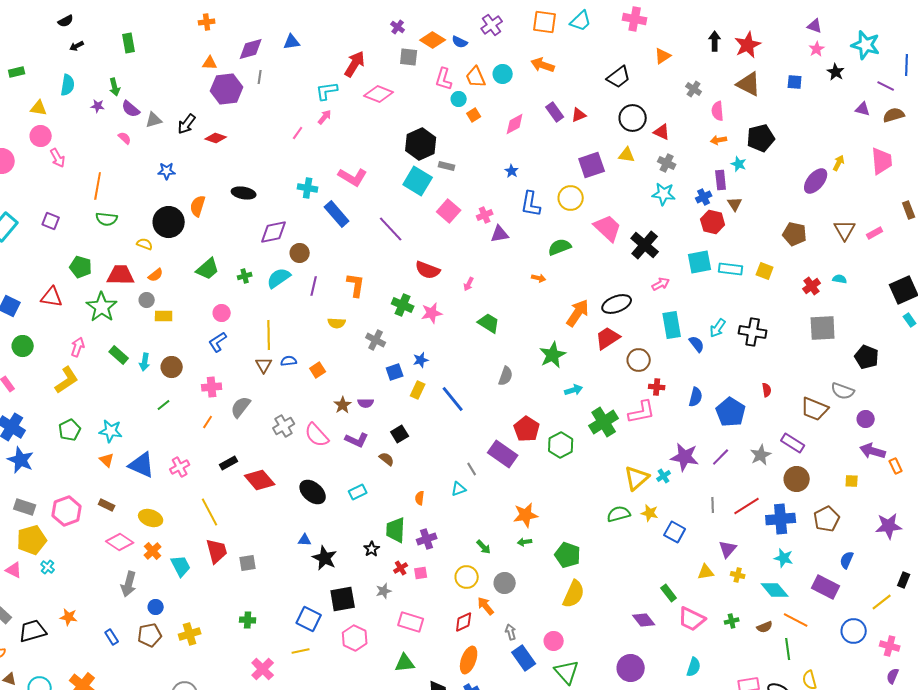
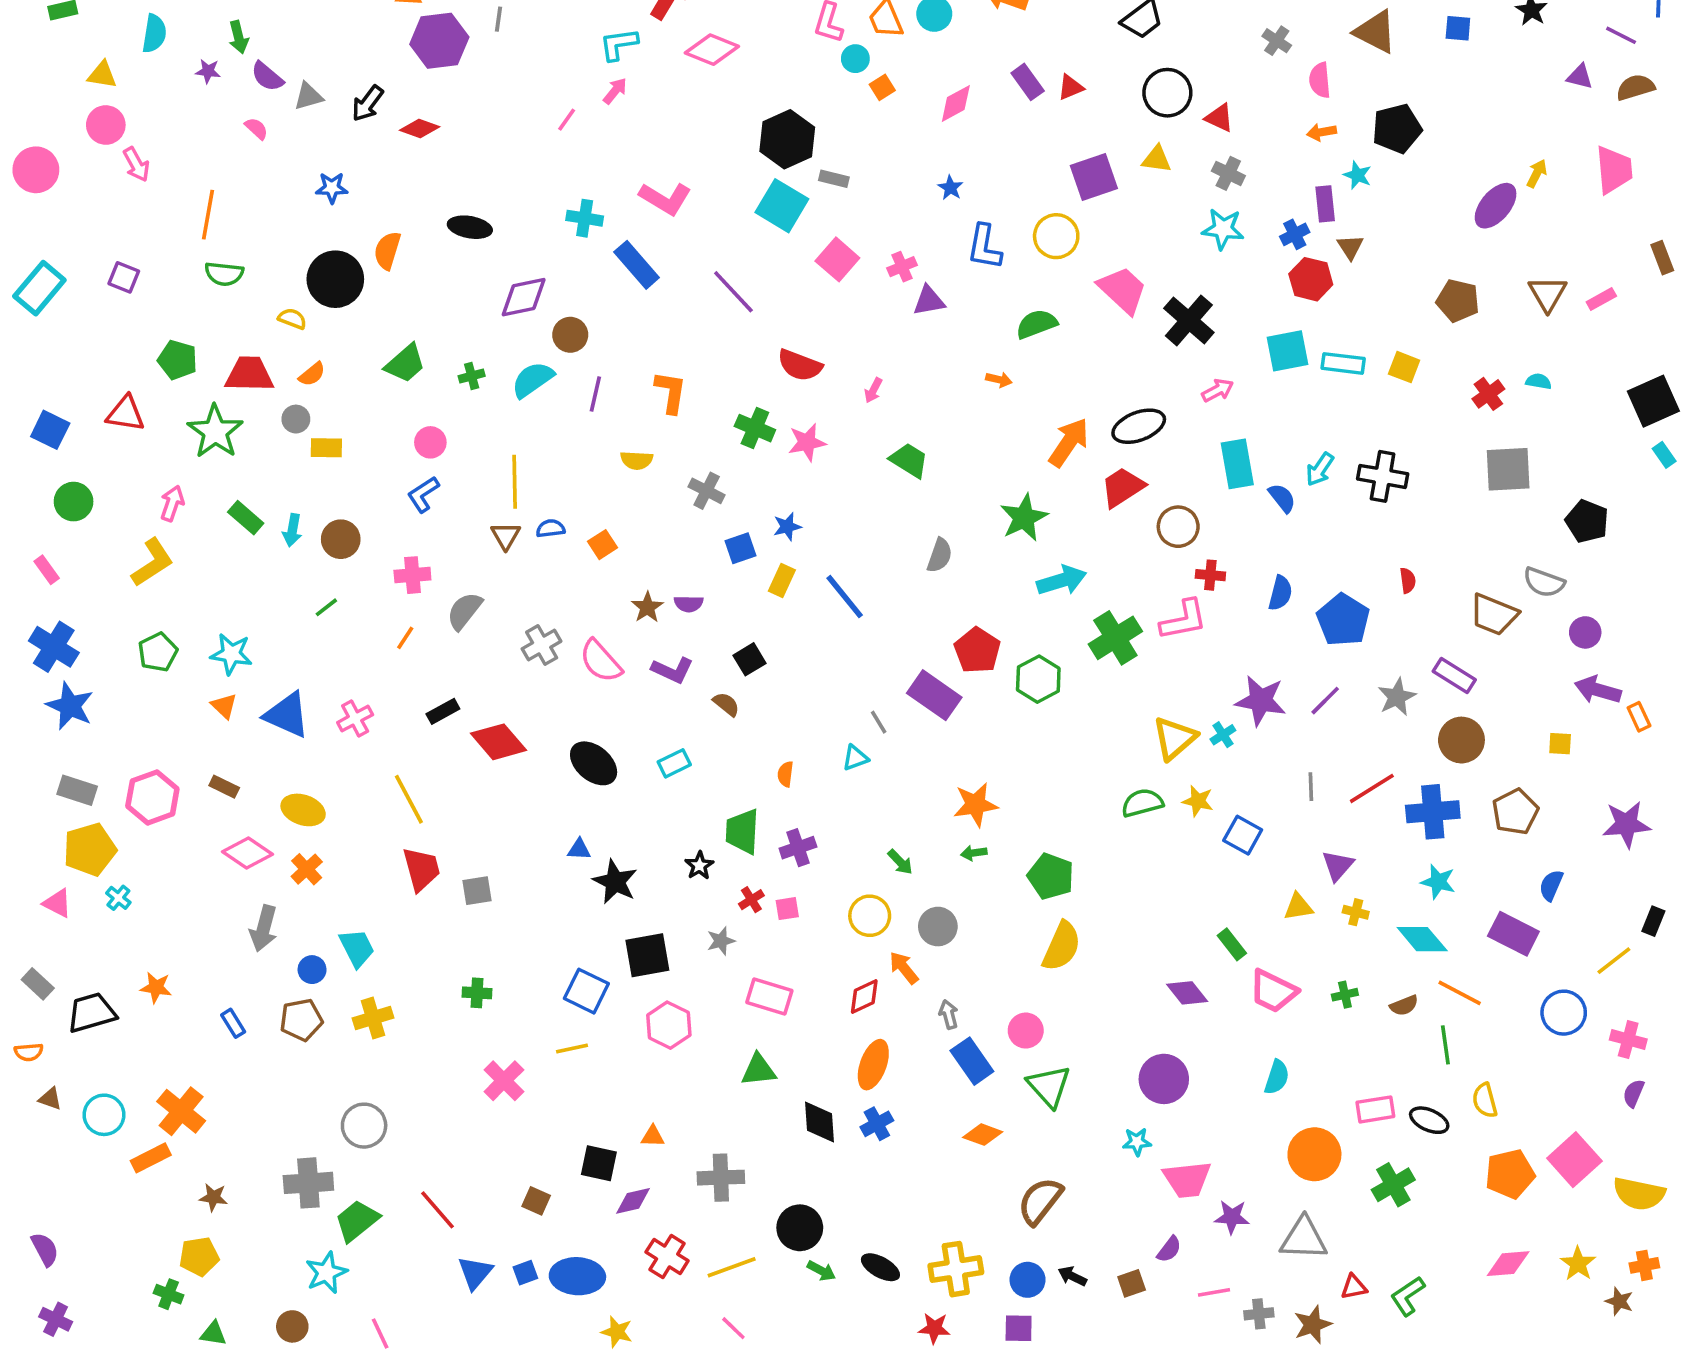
cyan arrow: (574, 390) -> (1062, 580), size x1.5
cyan trapezoid: (181, 566) -> (357, 948), moved

